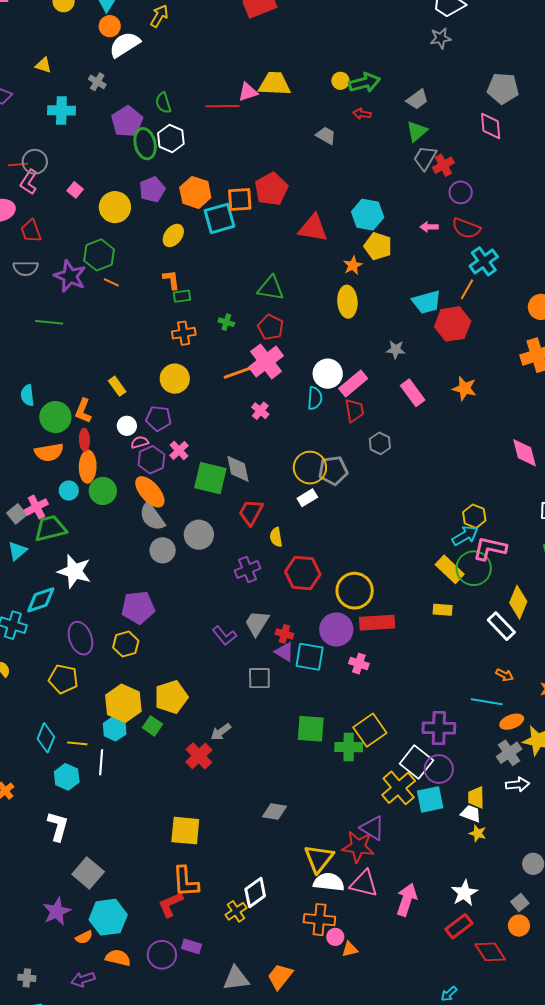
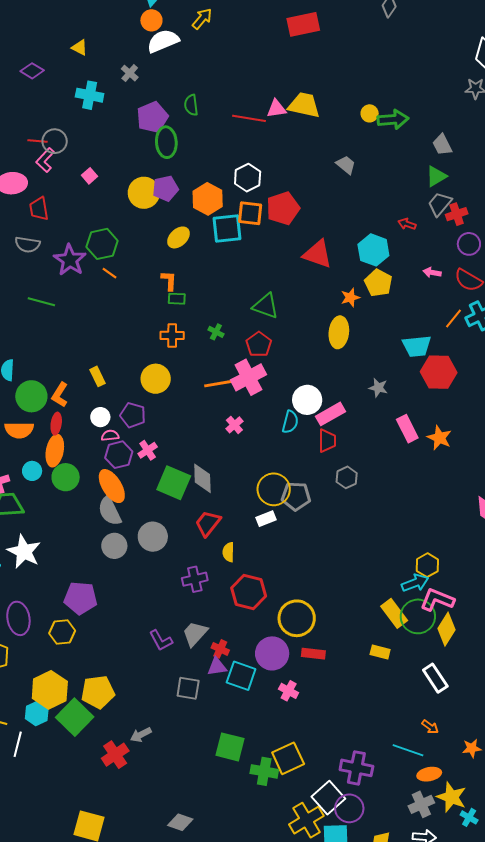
gray trapezoid: (417, 99) -> (442, 145), turned 90
red arrow: (362, 114) -> (407, 224), moved
white hexagon: (171, 139) -> (248, 178), moved
yellow circle: (115, 207) -> (144, 193), moved
orange line: (467, 289) -> (453, 319), moved
pink rectangle: (413, 393) -> (407, 429), moved
yellow diamond: (518, 602) -> (447, 629), moved
red rectangle: (377, 623) -> (313, 654), size x0.7
purple triangle: (284, 652) -> (217, 667), turned -50
green square: (153, 726) -> (75, 717), size x1.8

